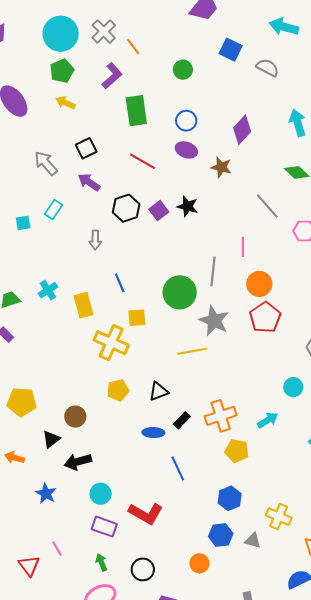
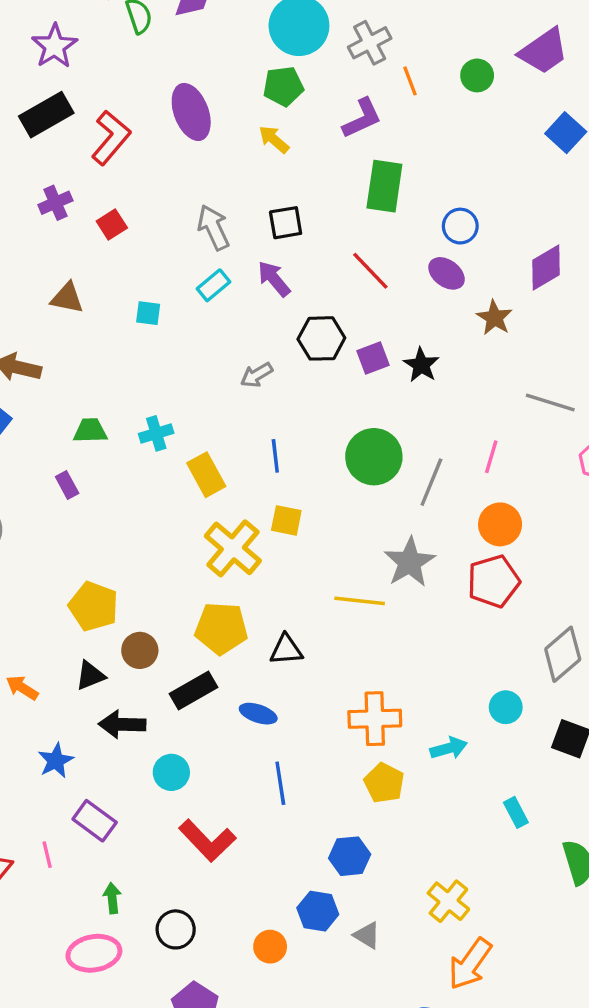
green circle: (183, 70) -> (477, 75), moved
gray line: (267, 206) -> (550, 402), turned -48
cyan rectangle: (54, 210) -> (213, 285), moved
gray arrow: (95, 240) -> (257, 375), turned 42
green circle: (180, 292) -> (374, 457), moved
yellow rectangle: (84, 305) -> (206, 475), turned -30
yellow pentagon: (118, 390) -> (221, 628), size x1.4
yellow pentagon: (22, 402) -> (94, 606), moved
black rectangle: (182, 420) -> (193, 691), moved, size x1.5
cyan circle: (101, 494) -> (171, 772), moved
yellow cross: (279, 517) -> (448, 901), moved
purple rectangle: (104, 527) -> (95, 821), moved

